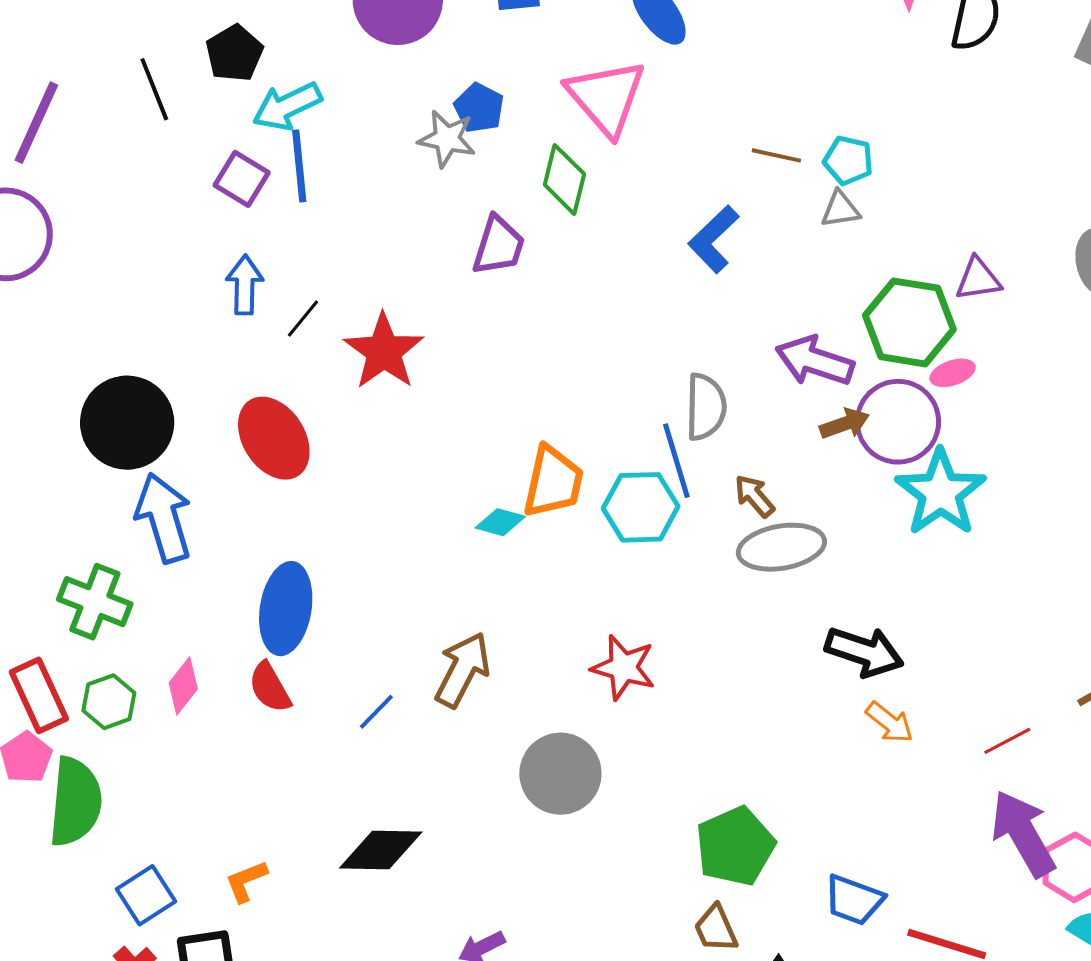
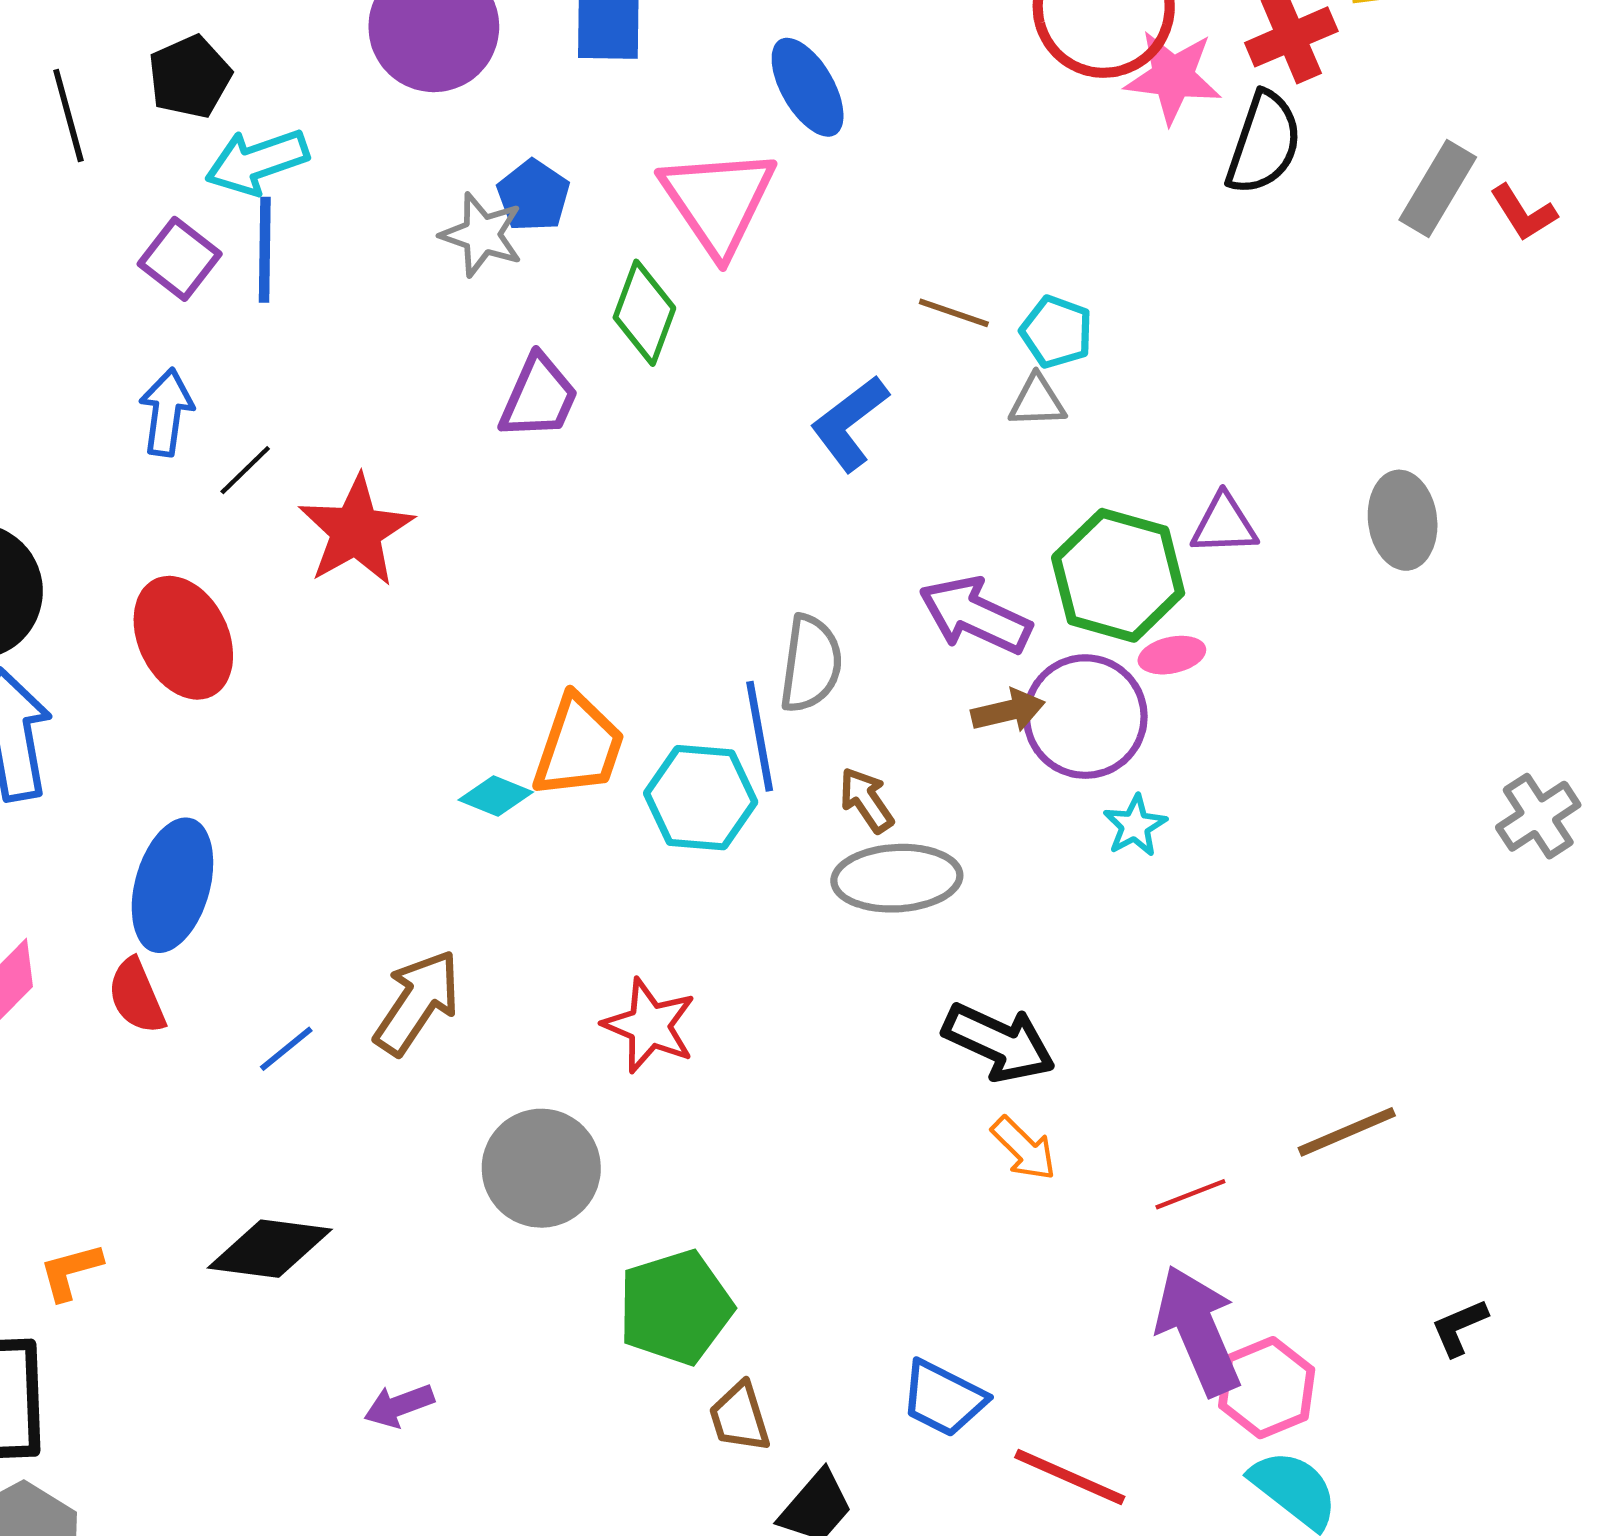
cyan star: (941, 493) -> (1135, 826), size x0.5
green pentagon: (735, 846) -> (675, 1307), moved

